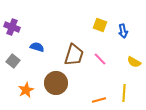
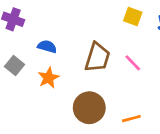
brown circle: (56, 83) -> (89, 108), moved
orange star: (26, 90) -> (48, 78), moved

